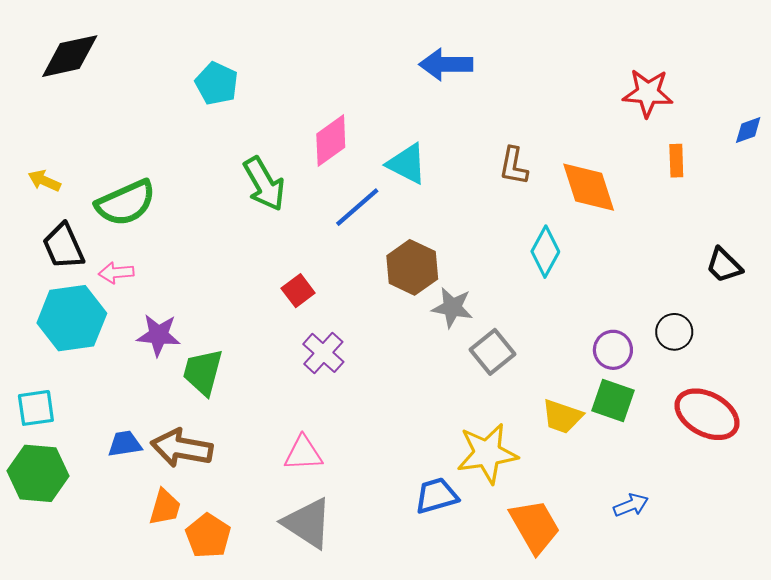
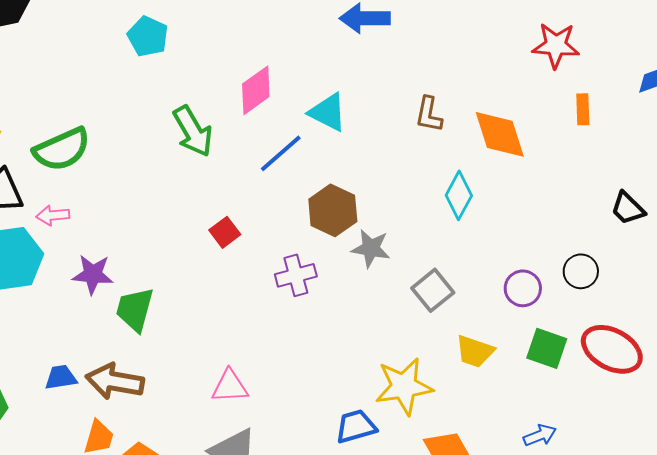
gray square: (492, 352) -> (433, 290), moved
purple cross: (323, 353) -> (296, 275), moved, turned 33
green square: (613, 401) -> (547, 348), moved

